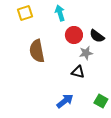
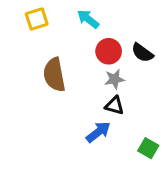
cyan arrow: (60, 13) -> (88, 19), turned -35
gray star: (86, 53) -> (114, 79), moved
blue arrow: (65, 101) -> (98, 132), moved

